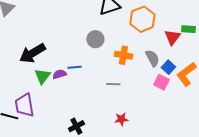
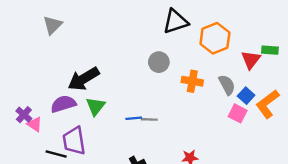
blue line: (74, 67) -> (134, 118), moved
purple semicircle: (59, 74) -> (63, 104), moved, size x1.5
gray line: (113, 84) -> (149, 119), moved

